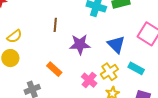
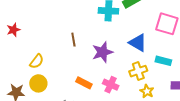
yellow cross: (109, 72) -> (138, 71), turned 30
pink cross: (89, 80) -> (111, 85), moved

